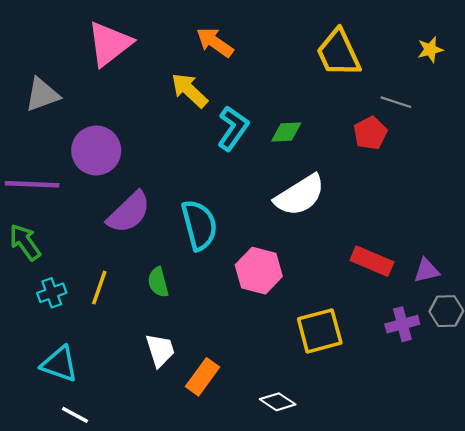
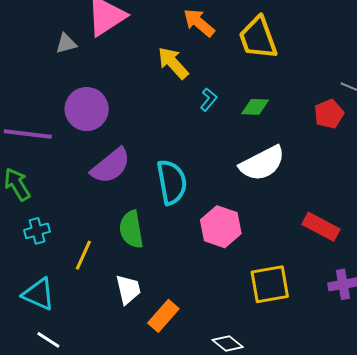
yellow trapezoid: (338, 53) -> (258, 38), moved
gray triangle: (42, 95) -> (66, 43), moved, size x0.7
cyan L-shape: (233, 128) -> (209, 100), size x0.6
green semicircle: (158, 282) -> (131, 229), size x1.4
yellow line: (99, 288) -> (83, 255), moved

